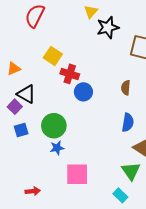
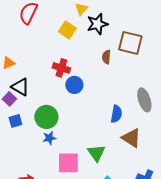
yellow square: (53, 56) -> (67, 30), moved
brown semicircle: (126, 88) -> (106, 57), moved
green triangle: (131, 171) -> (96, 153), moved

